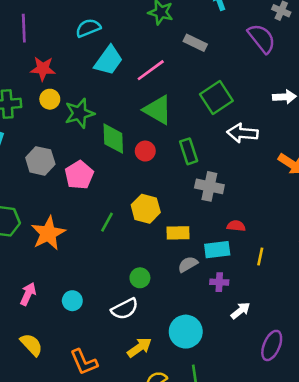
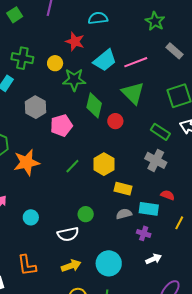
cyan trapezoid: (109, 60) -> (105, 60), moved
red star: (43, 69) -> (75, 41), moved
green rectangle: (189, 151) -> (160, 132), moved, turned -54

